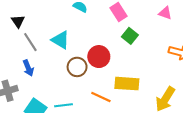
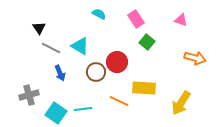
gray line: (30, 42) -> (51, 48), turned -30
blue arrow: (28, 68) -> (60, 73), moved

